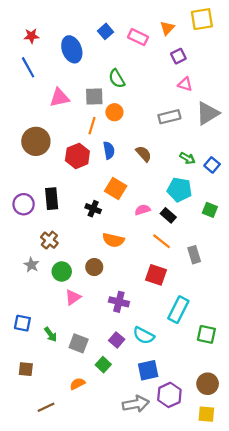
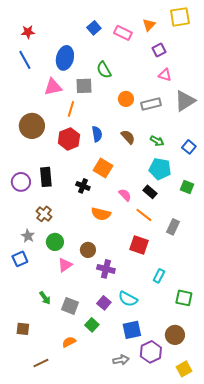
blue ellipse: (72, 49) -> (65, 58), moved, turned 35
orange circle: (114, 112) -> (126, 99), moved
orange line: (92, 126) -> (71, 109), moved
green arrow: (187, 158) -> (157, 141), moved
pink semicircle: (142, 210) -> (125, 195), moved, turned 64
gray rectangle: (194, 255) -> (173, 227), turned 42
brown circle: (94, 267) -> (88, 250), moved
cyan rectangle: (178, 310) -> (159, 276), size x0.6
blue square: (22, 323) -> (20, 259), moved, turned -35
brown circle: (208, 384) -> (175, 335), moved
gray arrow: (136, 404) -> (121, 360), size x0.7
yellow square: (206, 414) -> (184, 369), turned -35

